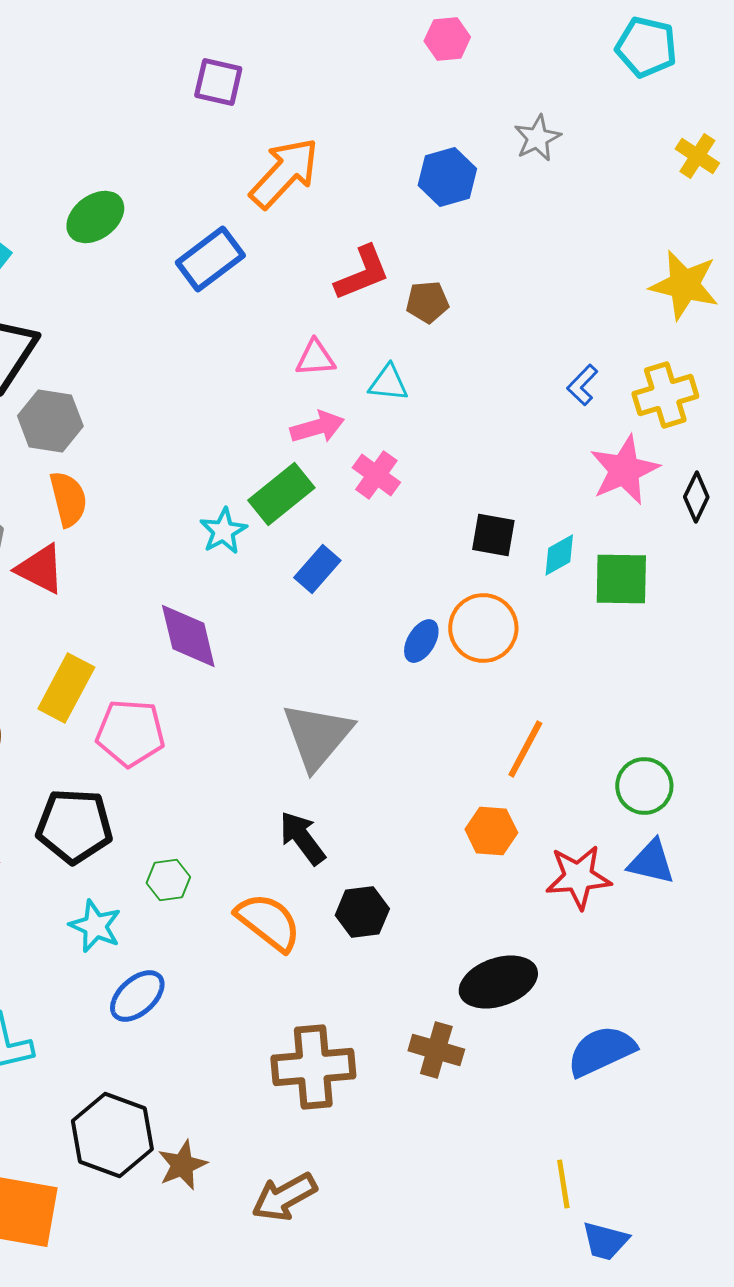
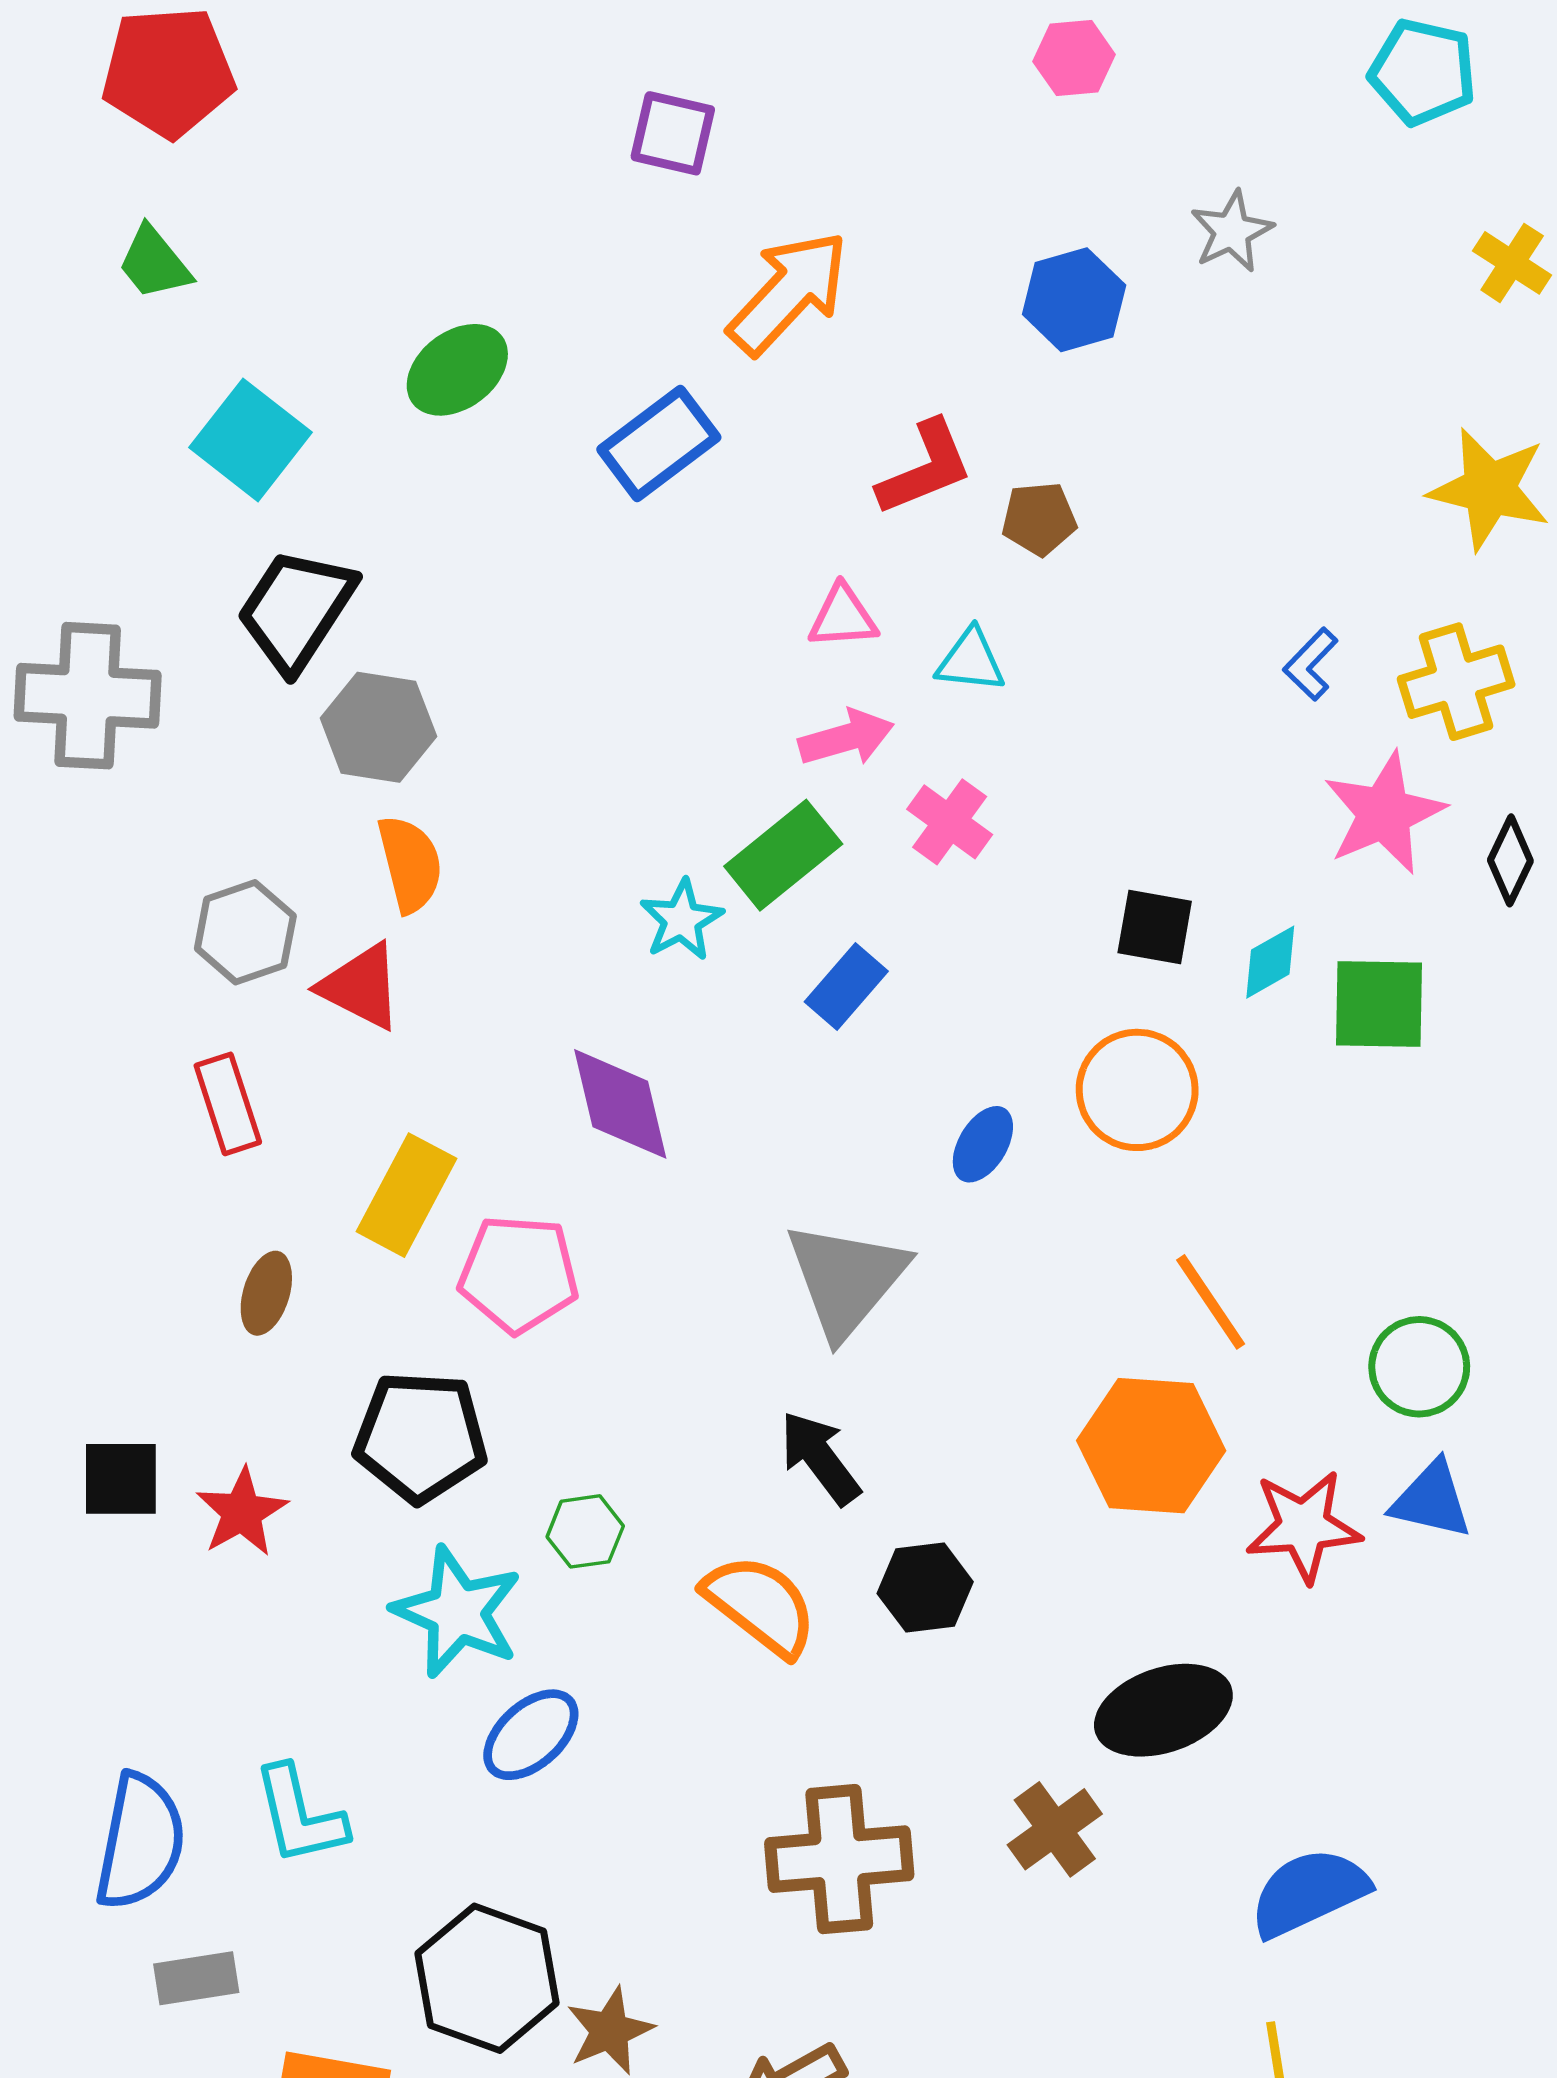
blue ellipse: (421, 641) -> (983, 1144), moved
orange line: (525, 749) -> (1211, 1302), turned -62
orange hexagon: (491, 831) -> (1151, 1446), size x1.6
cyan star: (95, 926) -> (457, 1612), size x1.4
brown cross: (436, 1050) -> (1055, 1829), turned 38
blue semicircle: (601, 1051) -> (1309, 1892), moved

